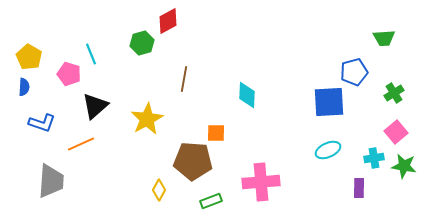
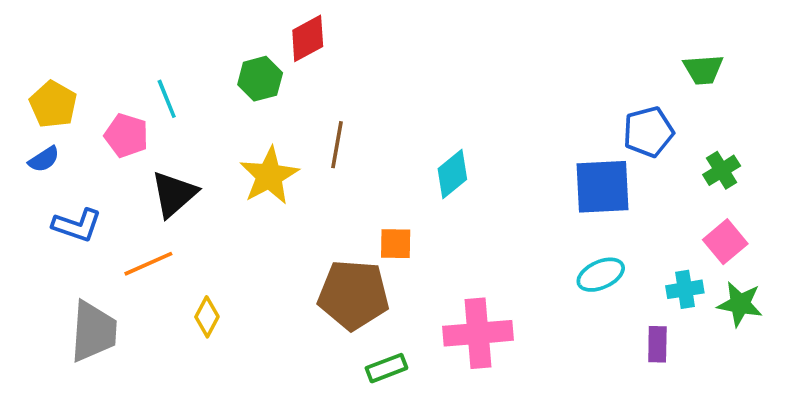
blue semicircle: (24, 87) -> (44, 159), turned 54
cyan diamond: (247, 95) -> (452, 174), turned 48
yellow star: (147, 119) -> (269, 176), moved
yellow diamond: (159, 190) -> (207, 317), moved

